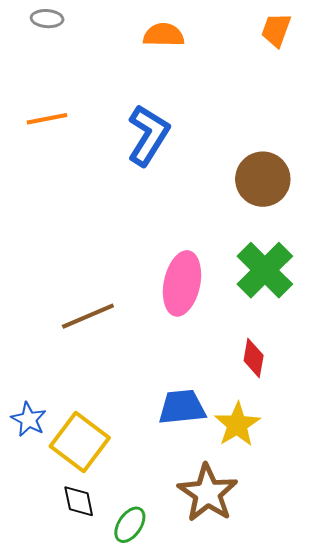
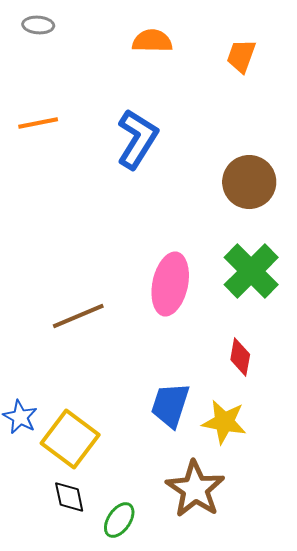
orange trapezoid: (276, 30) -> (241, 56), moved
blue trapezoid: (182, 407) -> (170, 405), turned -66
yellow star: (237, 425) -> (224, 422), turned -30

